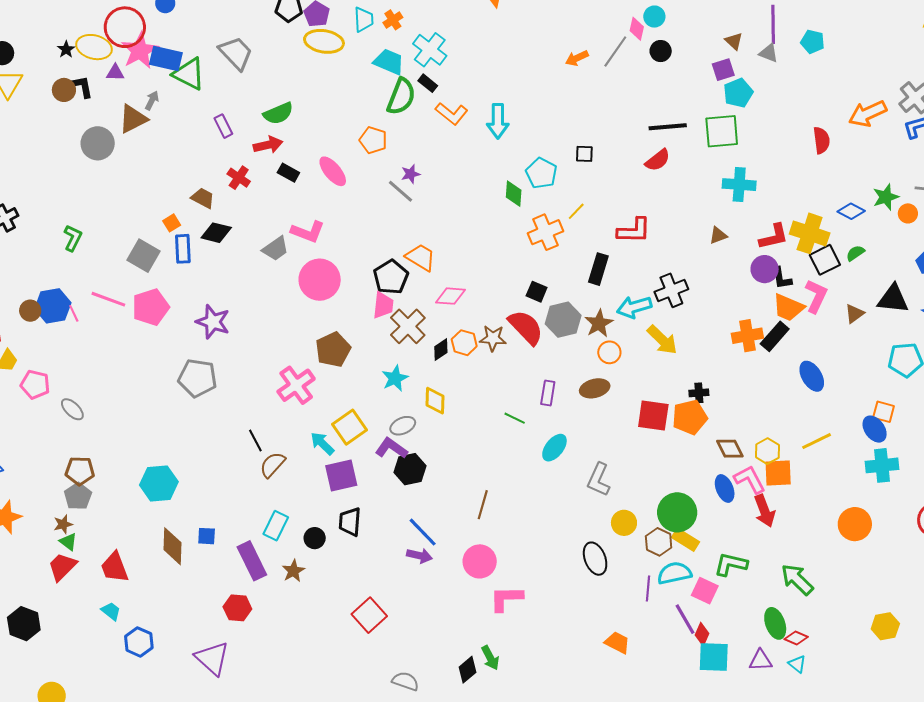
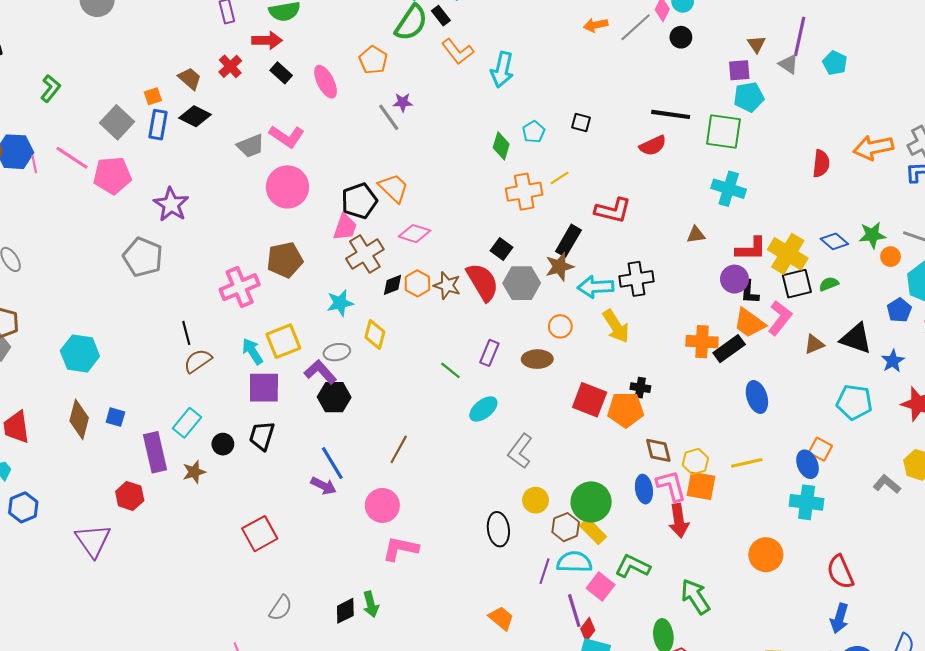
cyan pentagon: (541, 173) -> (534, 132), size x0.7
brown star: (599, 323) -> (559, 267), moved
gray semicircle: (405, 681) -> (281, 608), turned 92

